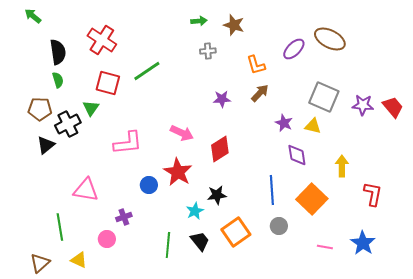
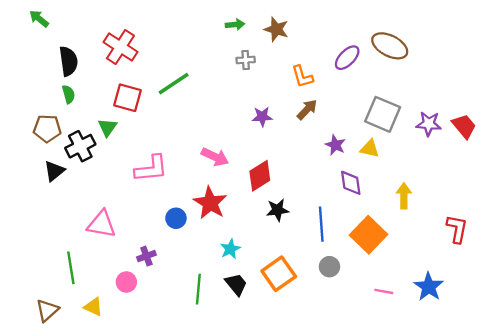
red L-shape: (373, 194) -> (457, 229), moved
black star: (217, 195) -> (278, 210), moved

